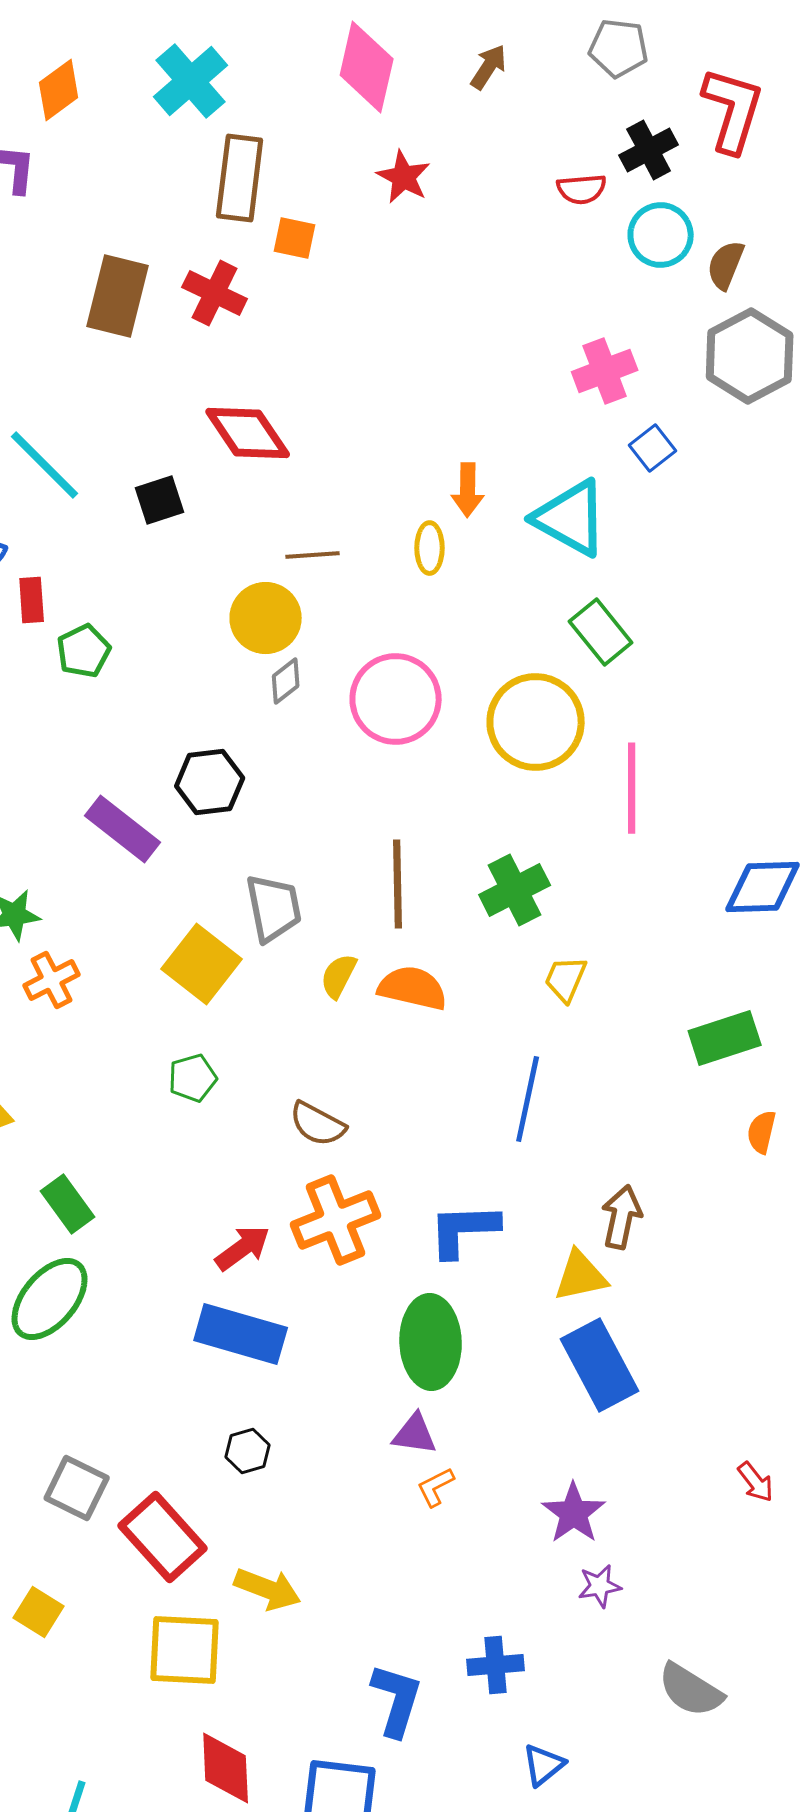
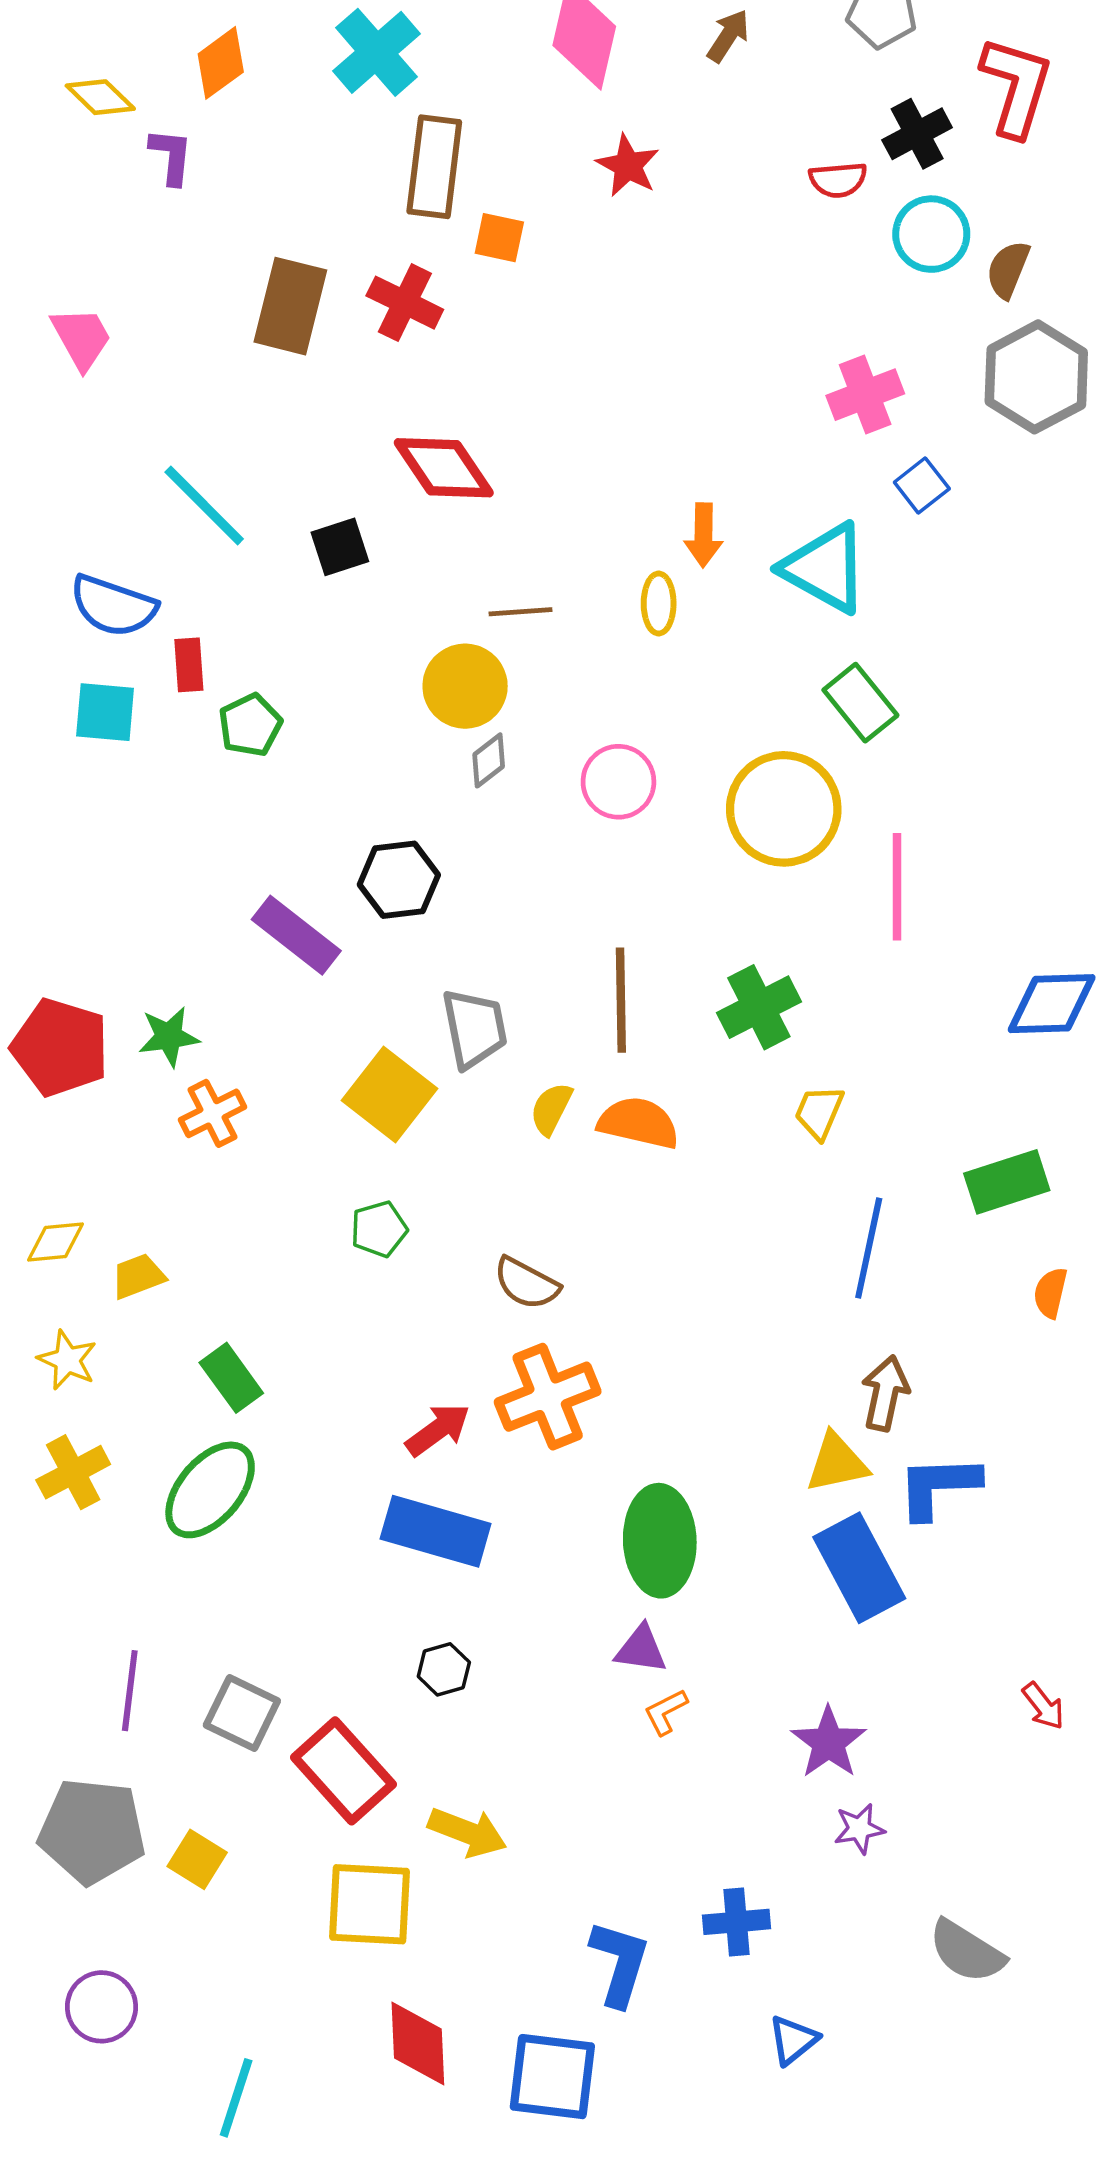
pink circle: (396, 699) -> (618, 782), size x0.7
blue line: (528, 1099) -> (869, 1248), moved
blue L-shape: (464, 1230) -> (938, 1486), moved

